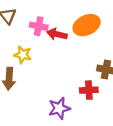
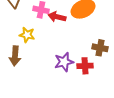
purple star: (59, 108) -> (64, 62), moved

